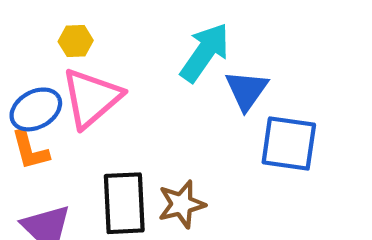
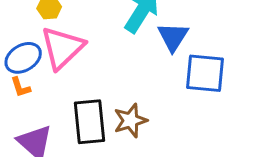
orange L-shape: (30, 150) -> (20, 87), size x0.7

